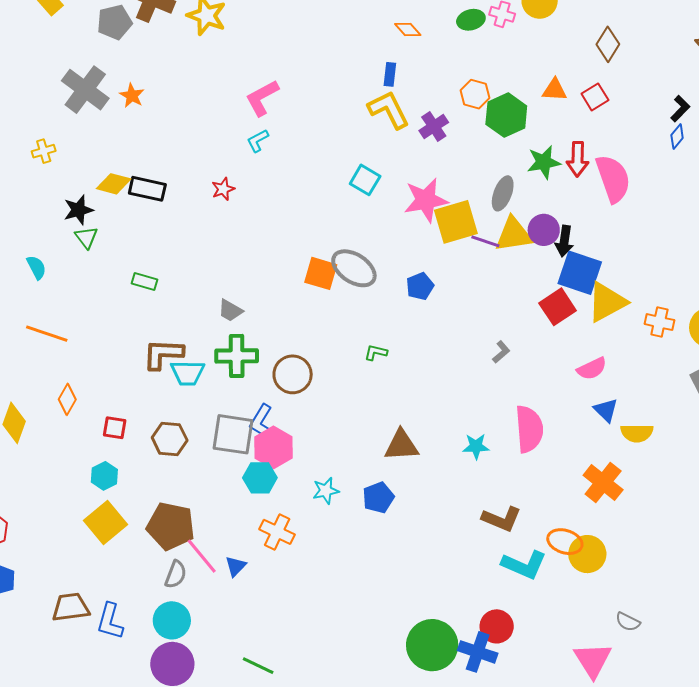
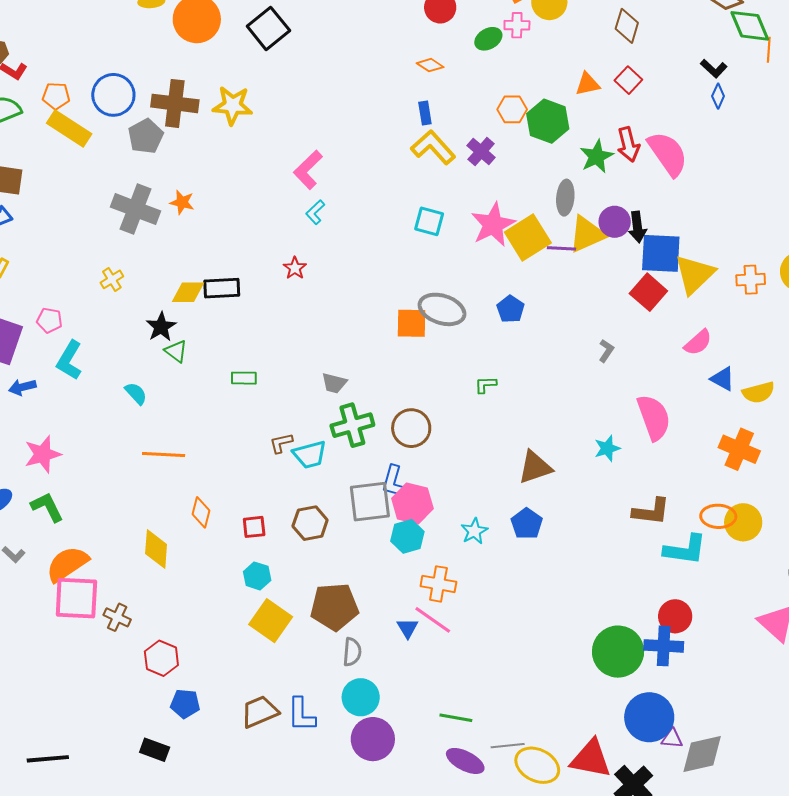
black L-shape: (680, 109) -> (714, 69), turned 104
brown L-shape: (163, 354) -> (281, 443), size x0.6
pink line: (202, 556) -> (433, 620), moved

